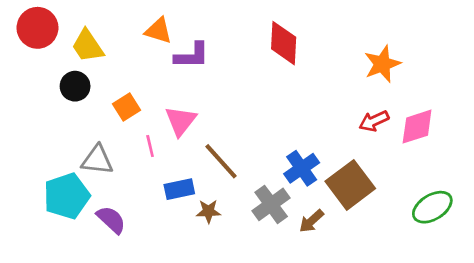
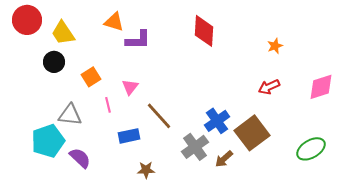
orange star: (382, 64) -> (275, 46), size x0.6
pink triangle: (181, 121) -> (130, 87), size x0.7
pink diamond: (417, 127) -> (321, 87), moved
brown star: (208, 211) -> (146, 170), moved

